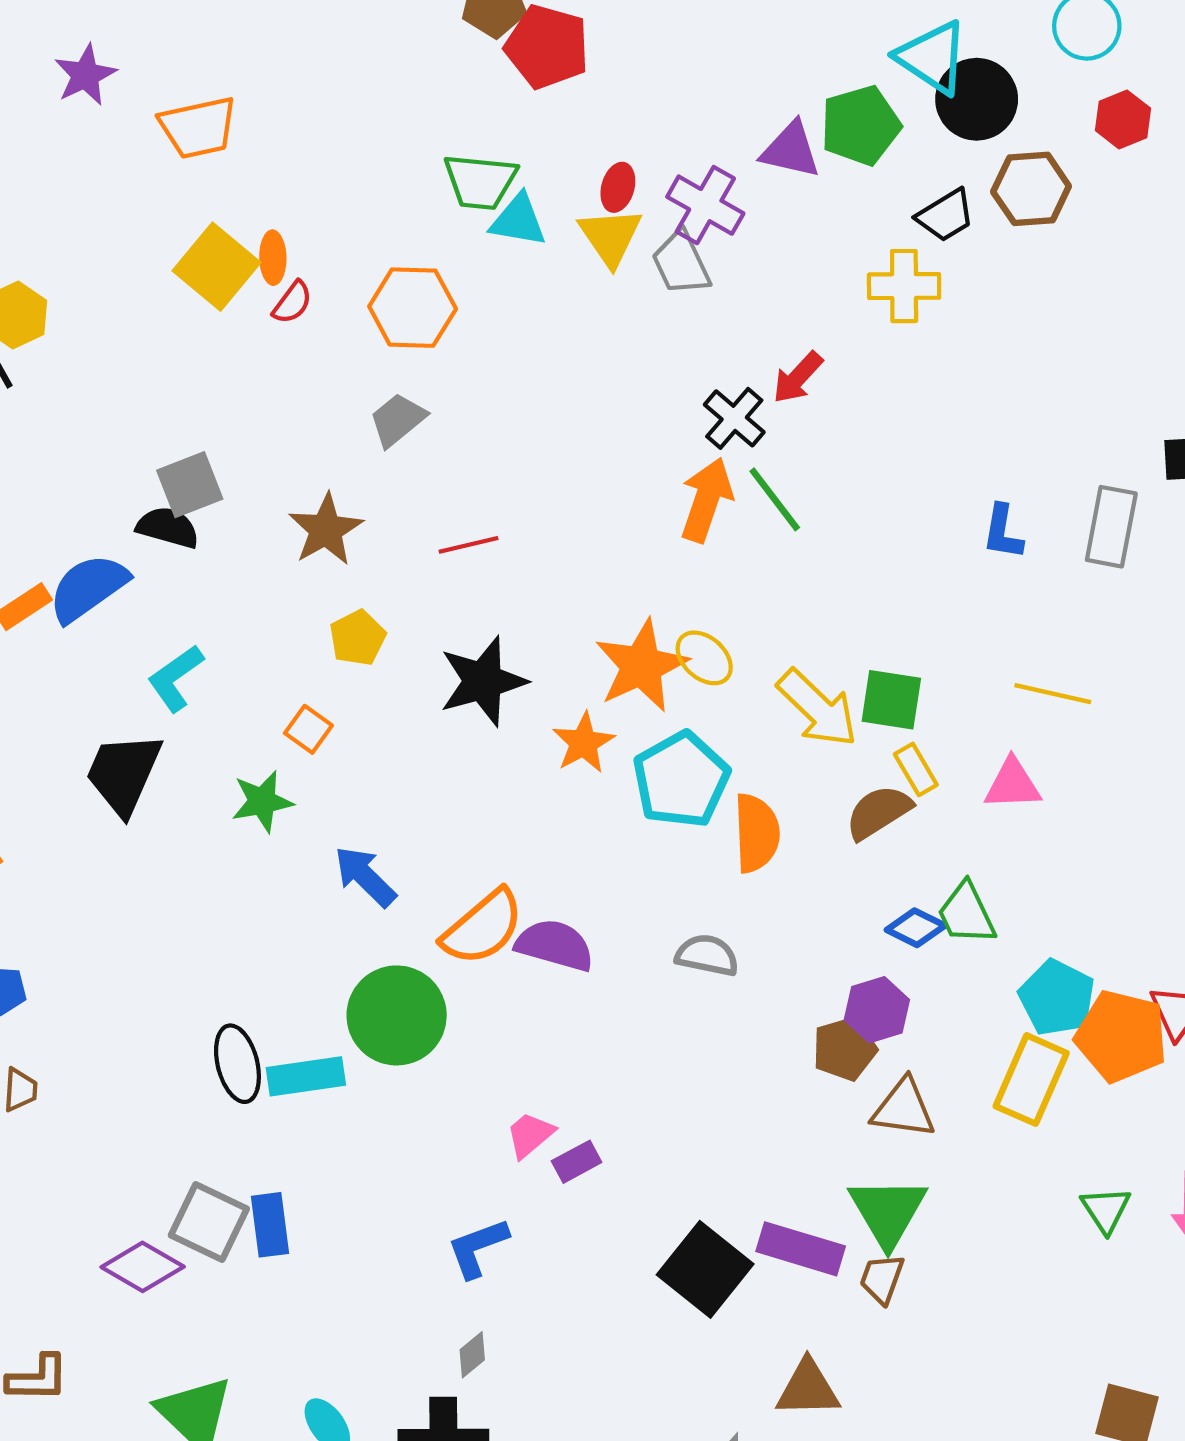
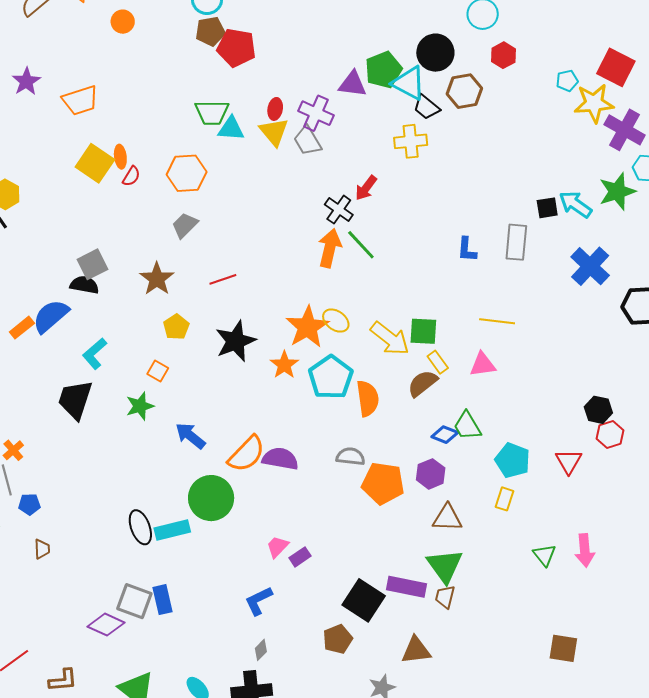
cyan triangle: (932, 57) -> (409, 83), moved
black trapezoid: (946, 215) -> (426, 107), turned 76
orange pentagon: (1121, 1036) -> (383, 483), moved
brown pentagon: (845, 1049) -> (338, 639), moved
yellow rectangle: (1031, 1080) -> (504, 499), size x0.6

